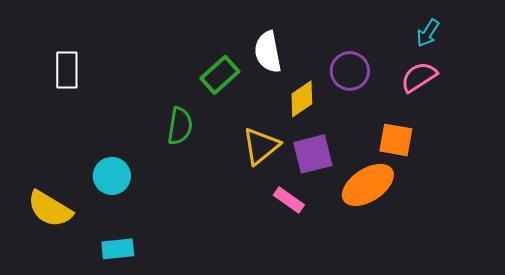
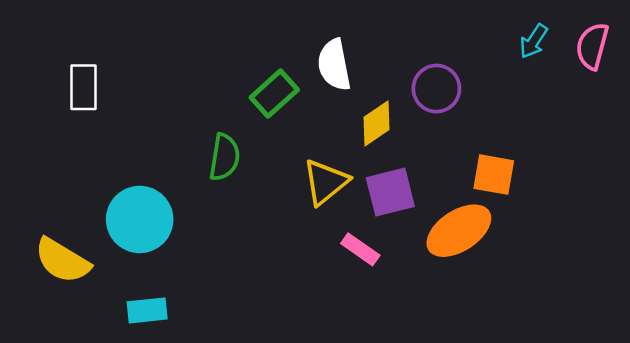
pink semicircle: (419, 77) -> (592, 46), moved, turned -42
cyan circle: (112, 176) -> (140, 219), size x1.4

